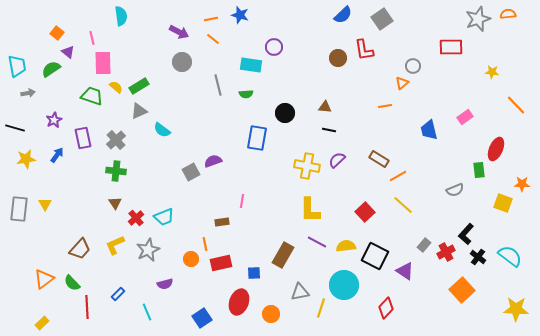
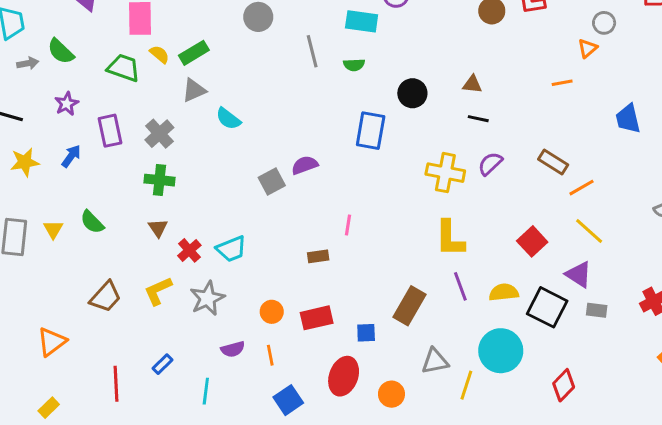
green semicircle: (51, 69) -> (61, 51), moved, turned -102
purple line: (317, 242) -> (460, 286), turned 42
orange line: (205, 244) -> (270, 355), moved
gray rectangle: (424, 245) -> (597, 310), moved, turned 56
purple triangle: (405, 271) -> (579, 274), moved
green semicircle: (72, 283) -> (92, 222), moved
cyan line: (147, 312) -> (206, 391), turned 30

